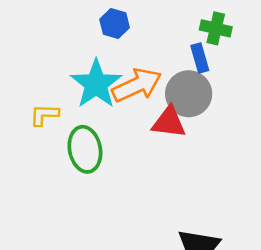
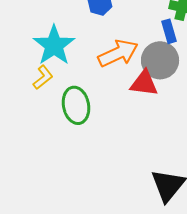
cyan star: (96, 84) -> (54, 45), moved
yellow L-shape: (44, 115) -> (43, 77), turned 140

